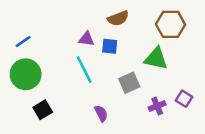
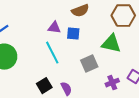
black square: (43, 110) -> (44, 86), moved

